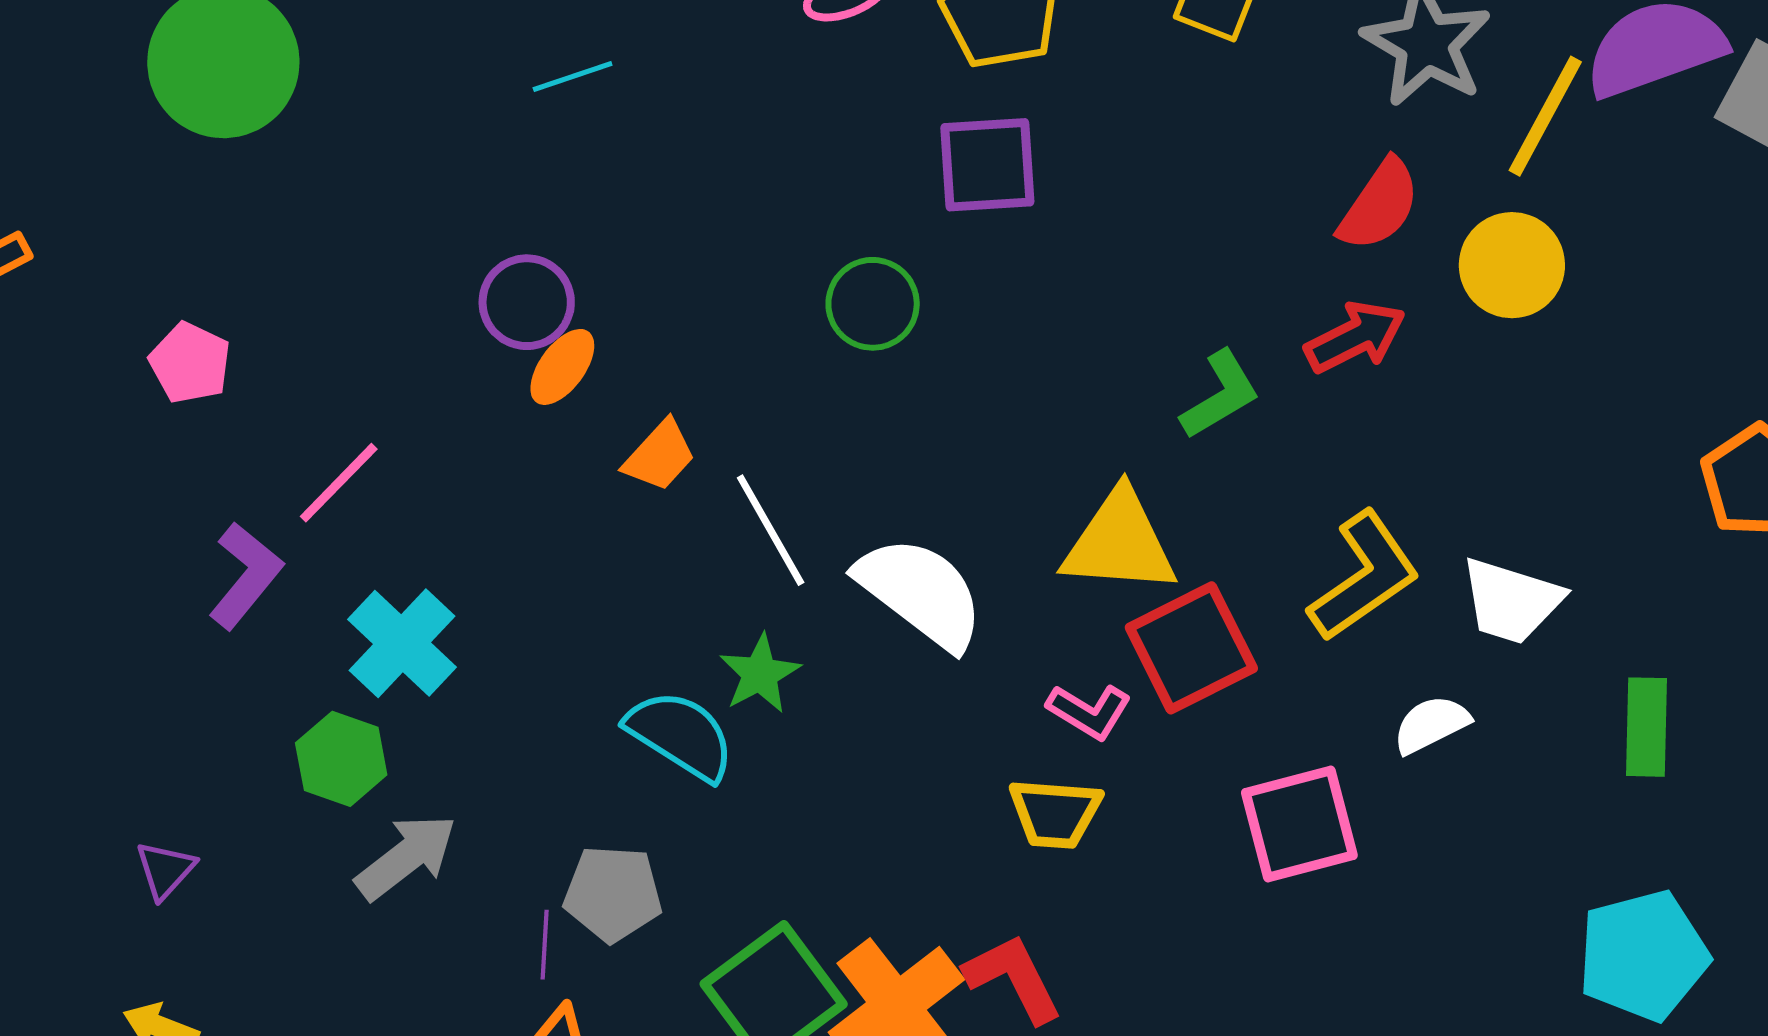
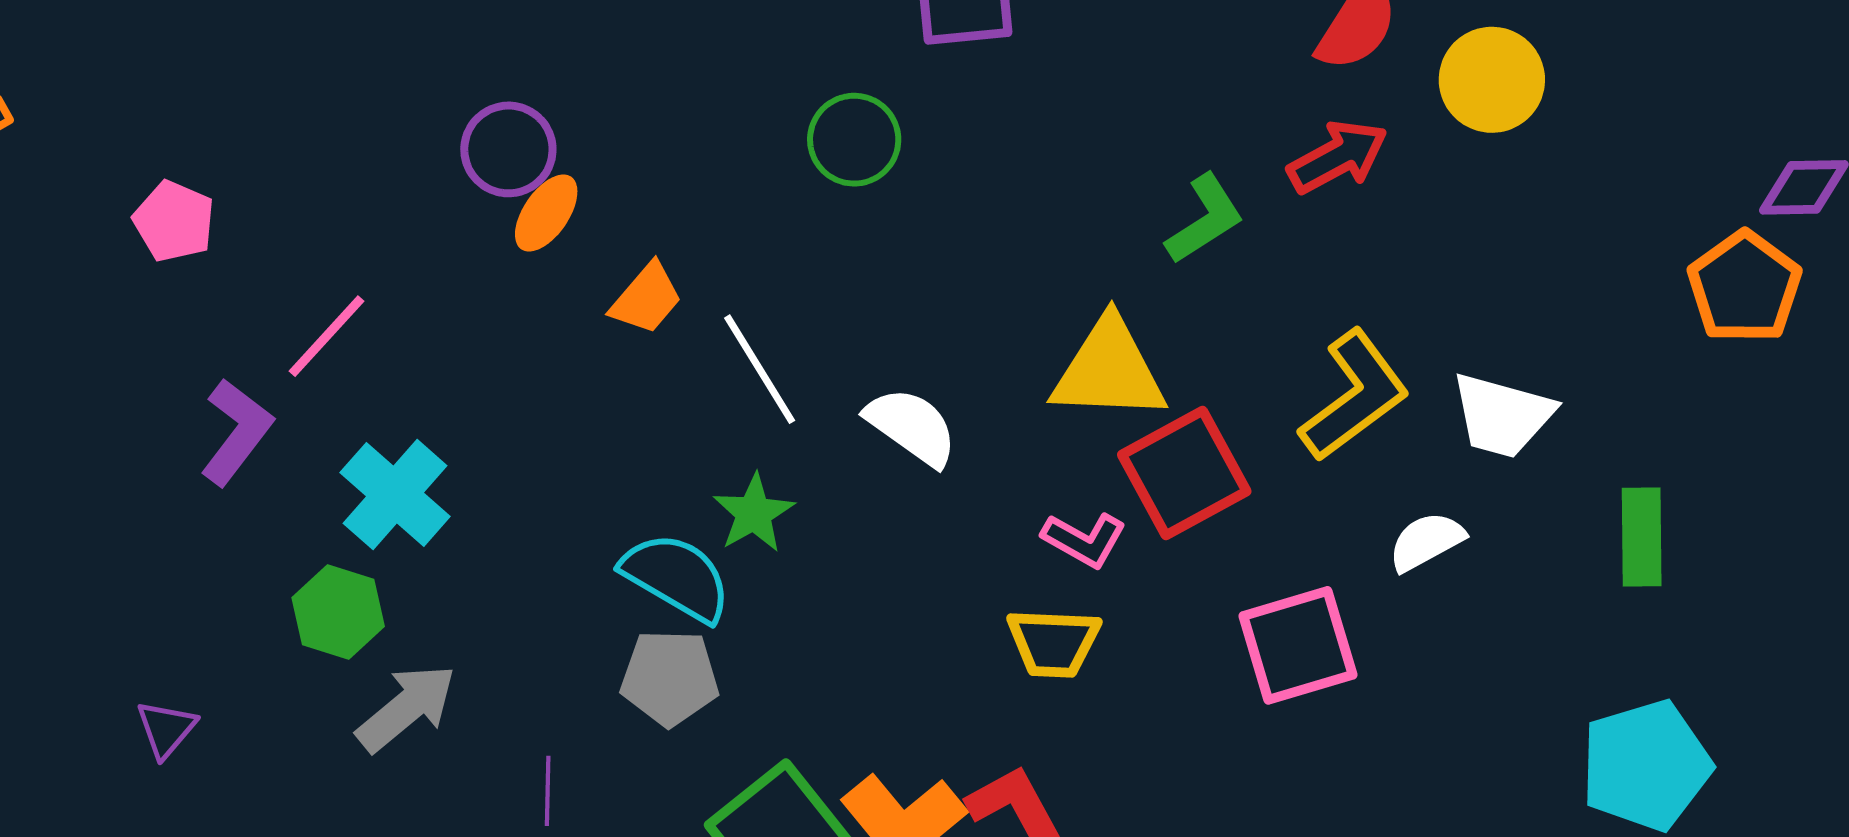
white semicircle: (921, 593) -> (912, 427), size x0.7
gray pentagon: (613, 894) -> (670, 678), moved

